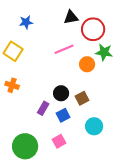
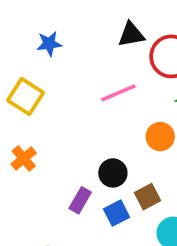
orange circle: (87, 64) -> (160, 137), moved
orange cross: (12, 85) -> (24, 158), turned 32
brown square: (82, 98) -> (148, 197), moved

